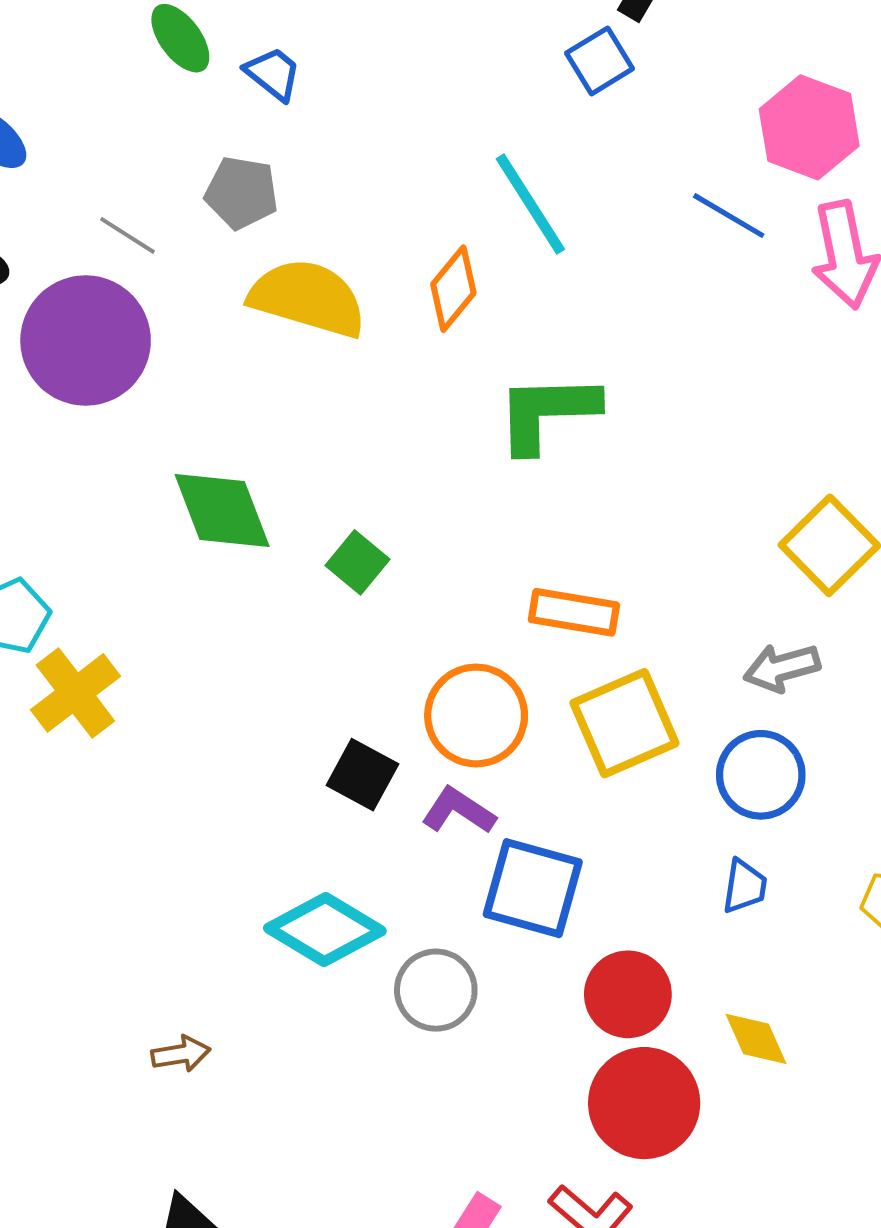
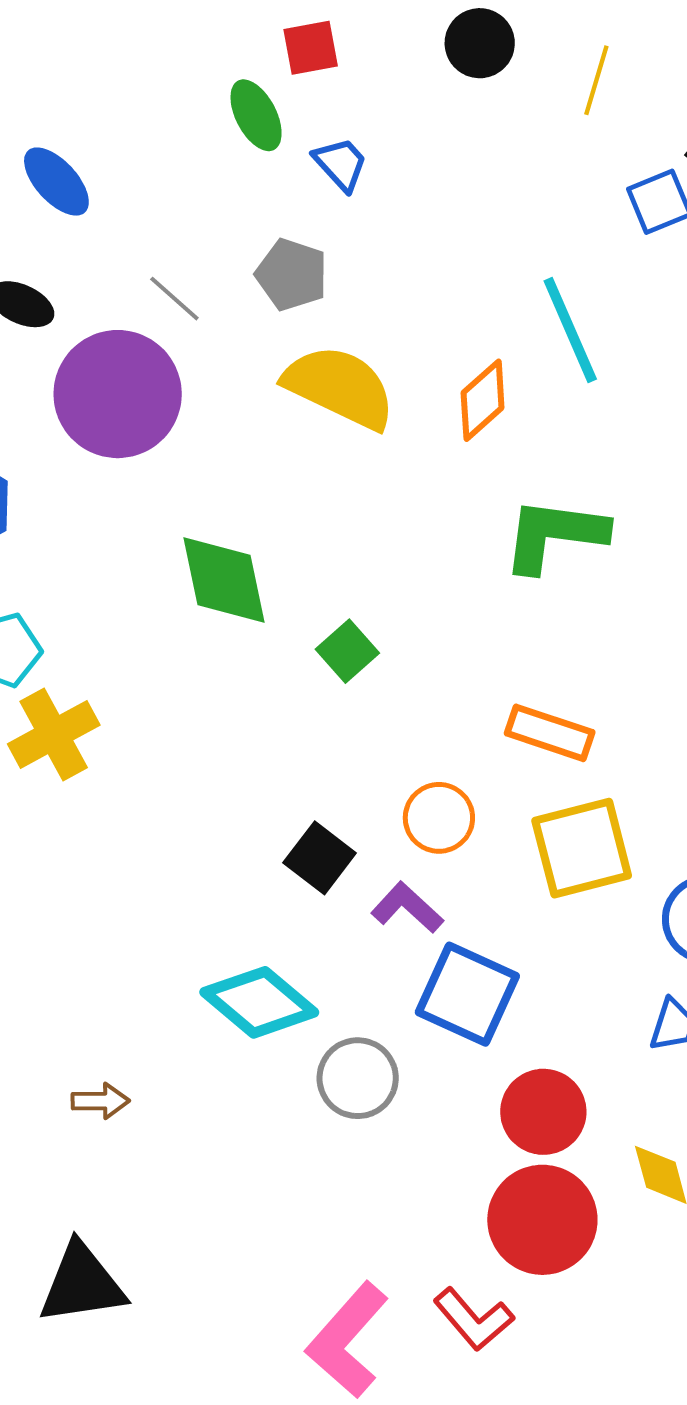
orange circle: (476, 715) -> (439, 818), size x0.7

